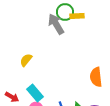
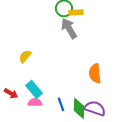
gray arrow: (56, 24) -> (69, 28), moved

